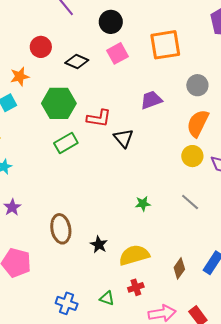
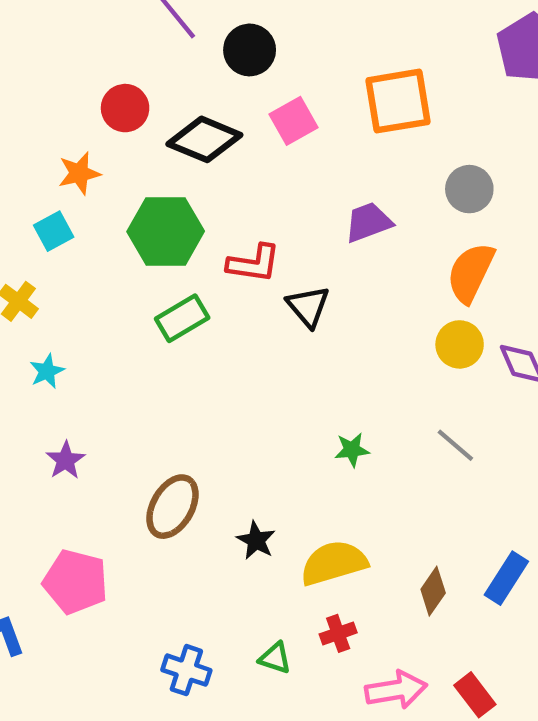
black circle: (111, 22) -> (250, 50), moved
black diamond: (77, 62) -> (204, 139), size x1.4
brown ellipse: (61, 229) -> (172, 507), turned 40

